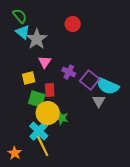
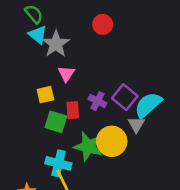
purple cross: (69, 72) -> (97, 101), moved
cyan semicircle: (108, 86) -> (148, 105), turned 115
yellow circle: (48, 113) -> (112, 141), moved
green star: (62, 118) -> (88, 146), size x1.6
cyan cross: (39, 131) -> (58, 163), turned -30

